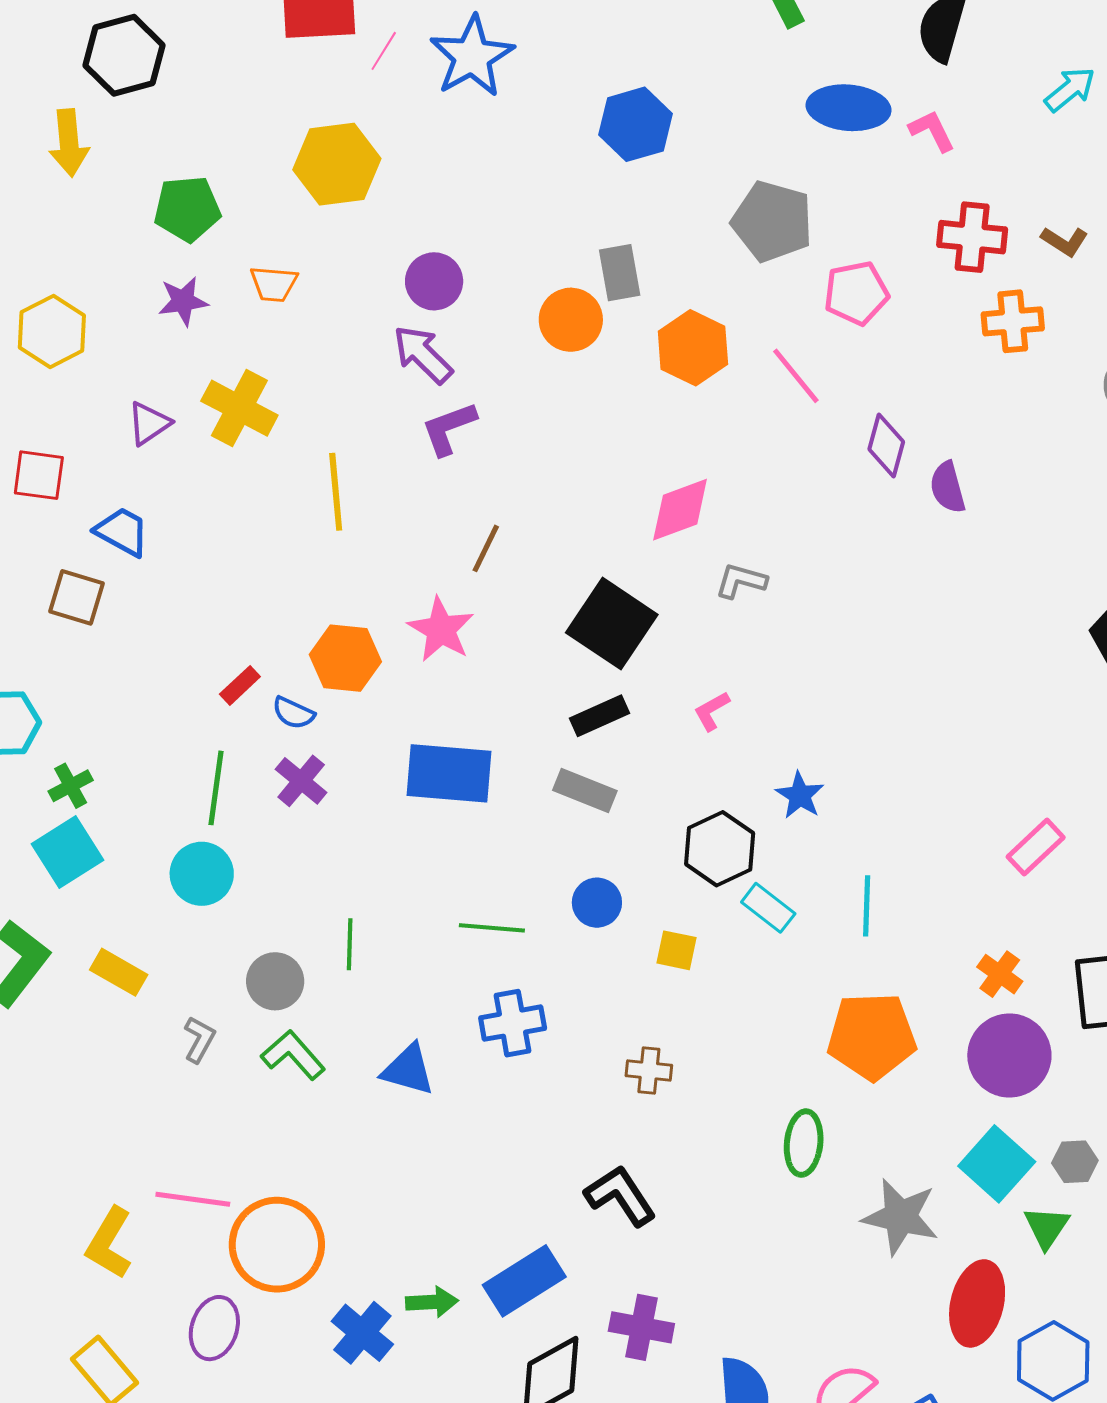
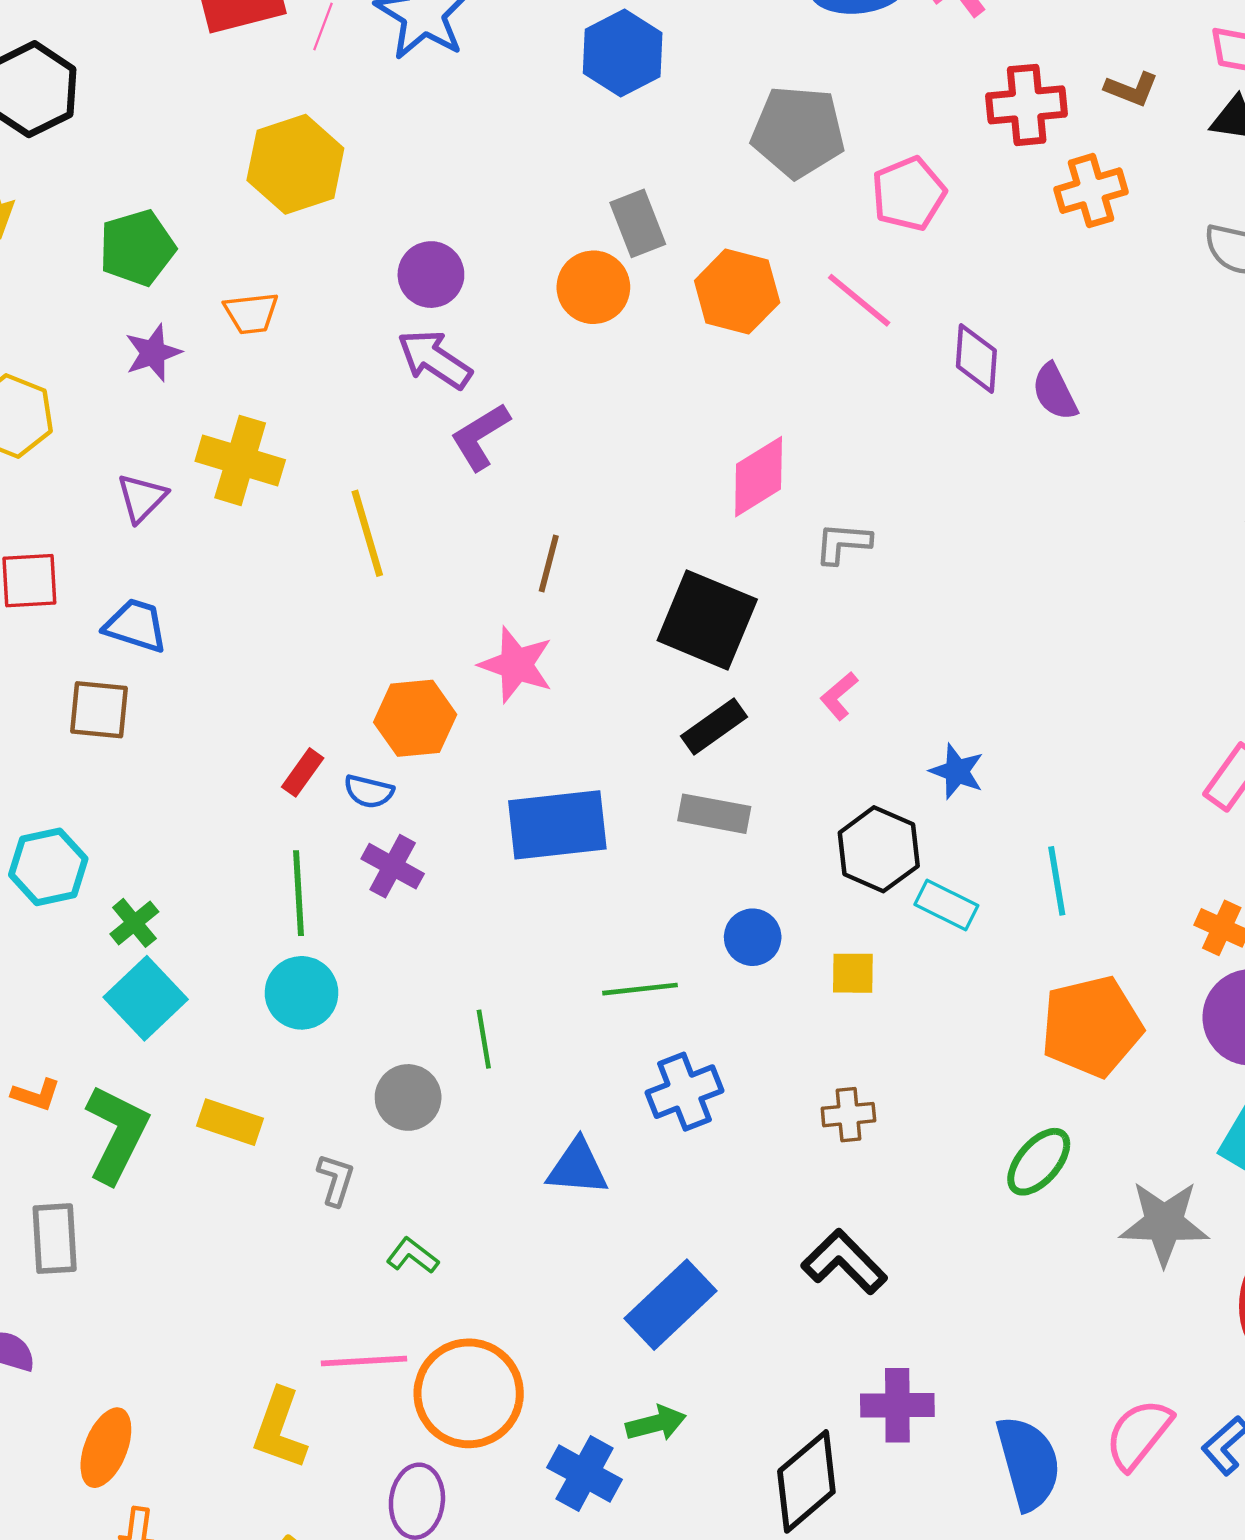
green L-shape: (293, 1055) -> (412, 1256), moved, size x0.7
green ellipse: (804, 1143) -> (1039, 1162), turned 46
blue rectangle: (524, 1281) -> (670, 1305), moved

